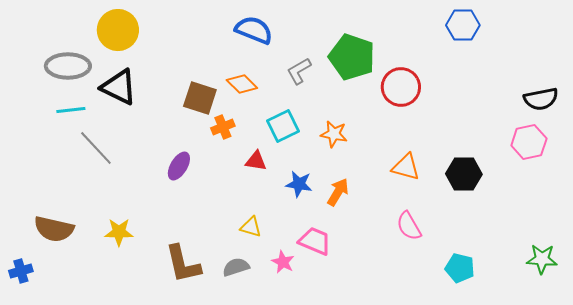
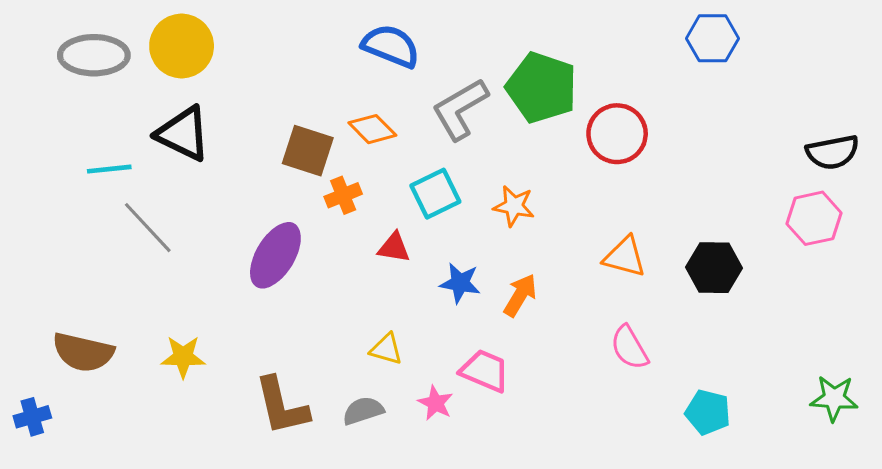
gray ellipse: (68, 66) -> (94, 55), moved
gray L-shape: (299, 71) -> (460, 109), size x1.5
purple ellipse: (179, 166) -> (275, 255), size x1.5

